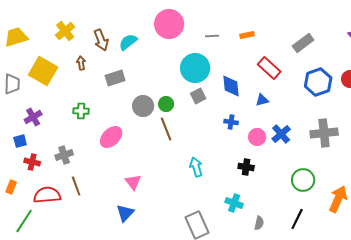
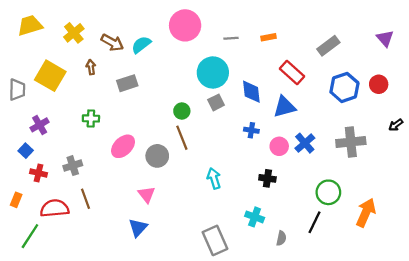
yellow trapezoid: (16, 37) -> (30, 25), moved
brown arrow: (101, 40) -> (112, 43), turned -40
blue triangle: (262, 100) -> (285, 107), size x1.6
gray circle: (143, 106) -> (157, 156), moved
blue square: (20, 141) -> (26, 151), turned -32
black line: (297, 219) -> (314, 222), moved

